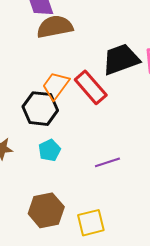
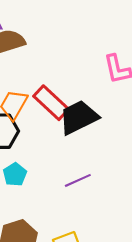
black trapezoid: (121, 59) -> (79, 117), moved

